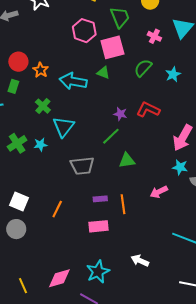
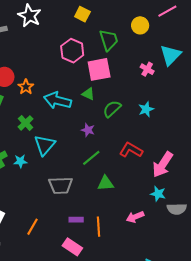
pink cross: (154, 36) -> (147, 69), moved
green semicircle: (143, 68) -> (112, 109), moved
cyan star: (173, 74) -> (146, 109), moved
red L-shape: (148, 110) -> (131, 150), moved
purple star: (120, 114) -> (88, 130), moved
pink rectangle: (98, 226) -> (72, 247), turned 36

